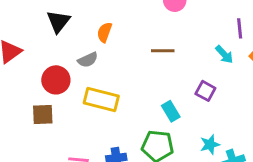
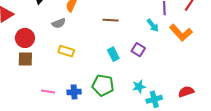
red circle: (56, 80) -> (25, 38), moved
yellow rectangle: (101, 100) -> (66, 51), size x0.7
cyan rectangle: (171, 111) -> (113, 54), moved

